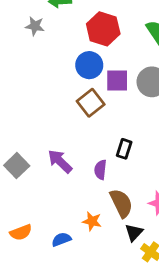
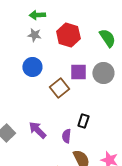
gray star: (35, 26) -> (34, 35), moved
blue circle: (89, 65) -> (32, 67), moved

